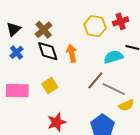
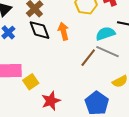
yellow square: (50, 85) -> (31, 82), moved
gray line: (114, 89) -> (107, 52), moved

